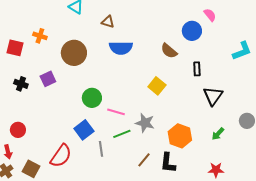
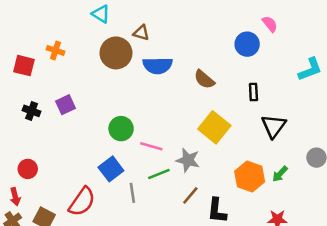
brown semicircle: (169, 51) -> (204, 79), moved
brown circle: (74, 53) -> (116, 53), moved
yellow square: (157, 86) -> (214, 127), moved, size x1.4
orange hexagon: (180, 136) -> (250, 177), moved
brown line: (144, 160) -> (190, 195), moved

